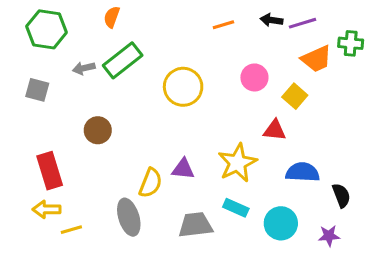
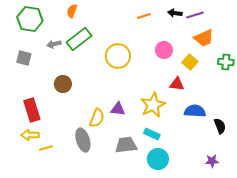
green cross: (351, 43) -> (226, 62), moved
cyan circle: (281, 223) -> (158, 159), moved
purple star: (329, 236) -> (212, 161), moved

